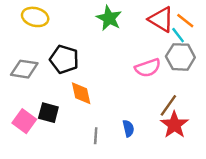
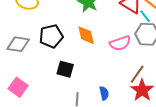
black pentagon: (64, 59) -> (51, 36), turned -30
orange diamond: (81, 93) -> (86, 35), moved
black square: (48, 113) -> (65, 69), moved

